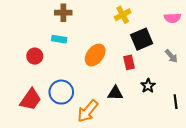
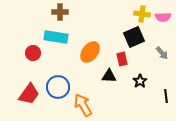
yellow cross: (123, 15) -> (142, 14), moved, turned 35
cyan rectangle: (59, 39) -> (56, 37), size x1.6
black triangle: (115, 93) -> (109, 76), moved
orange arrow: (88, 111) -> (83, 105), turned 110

